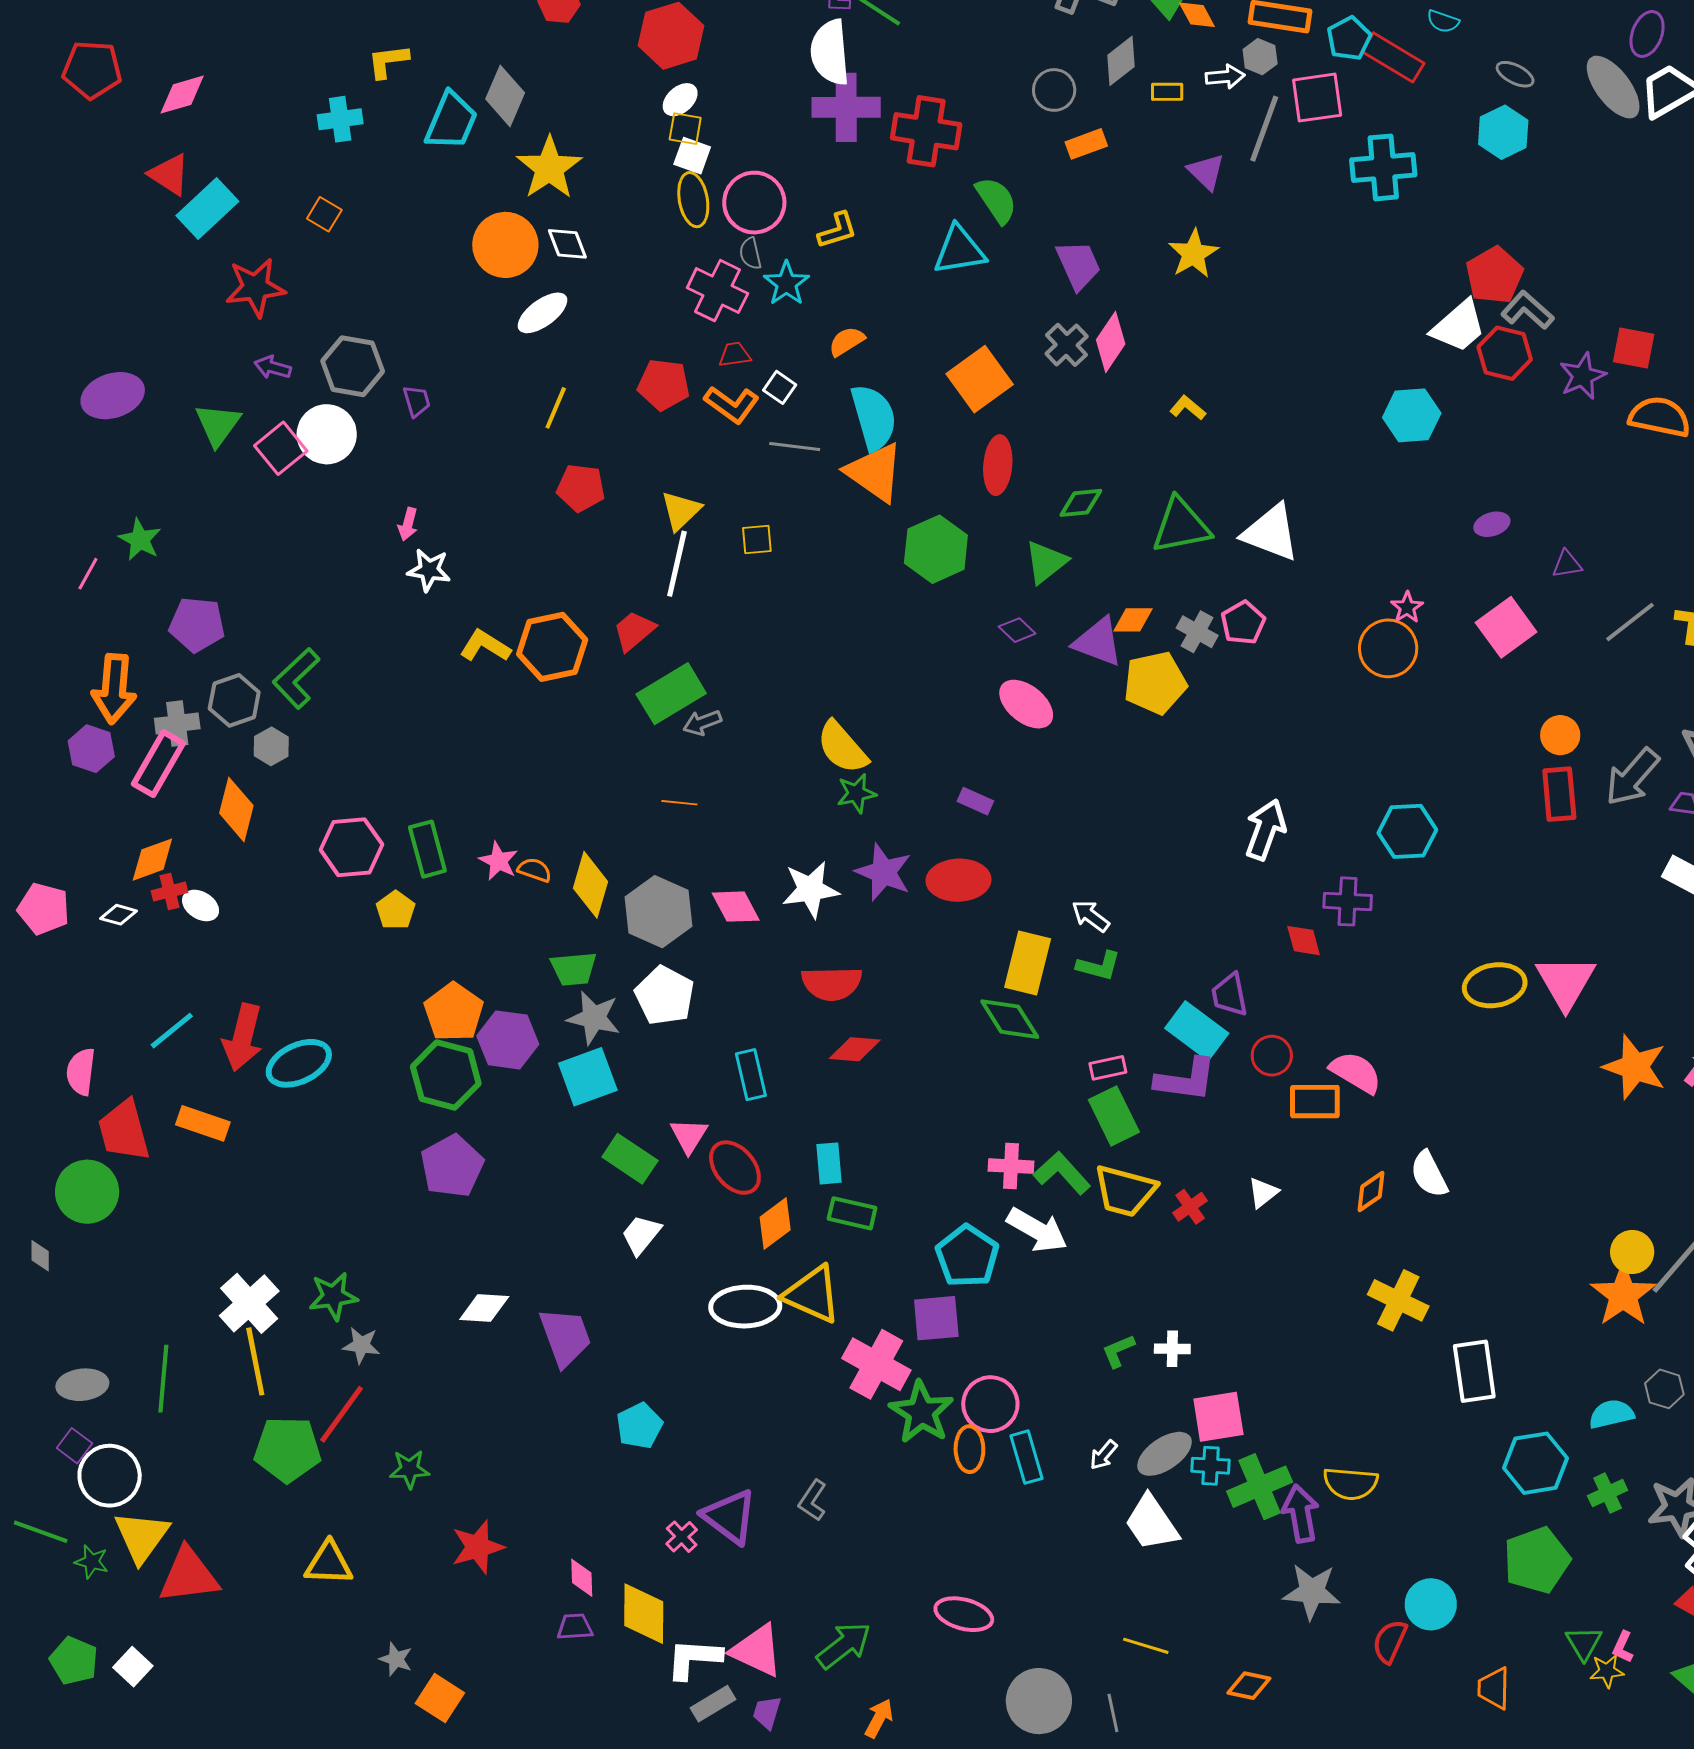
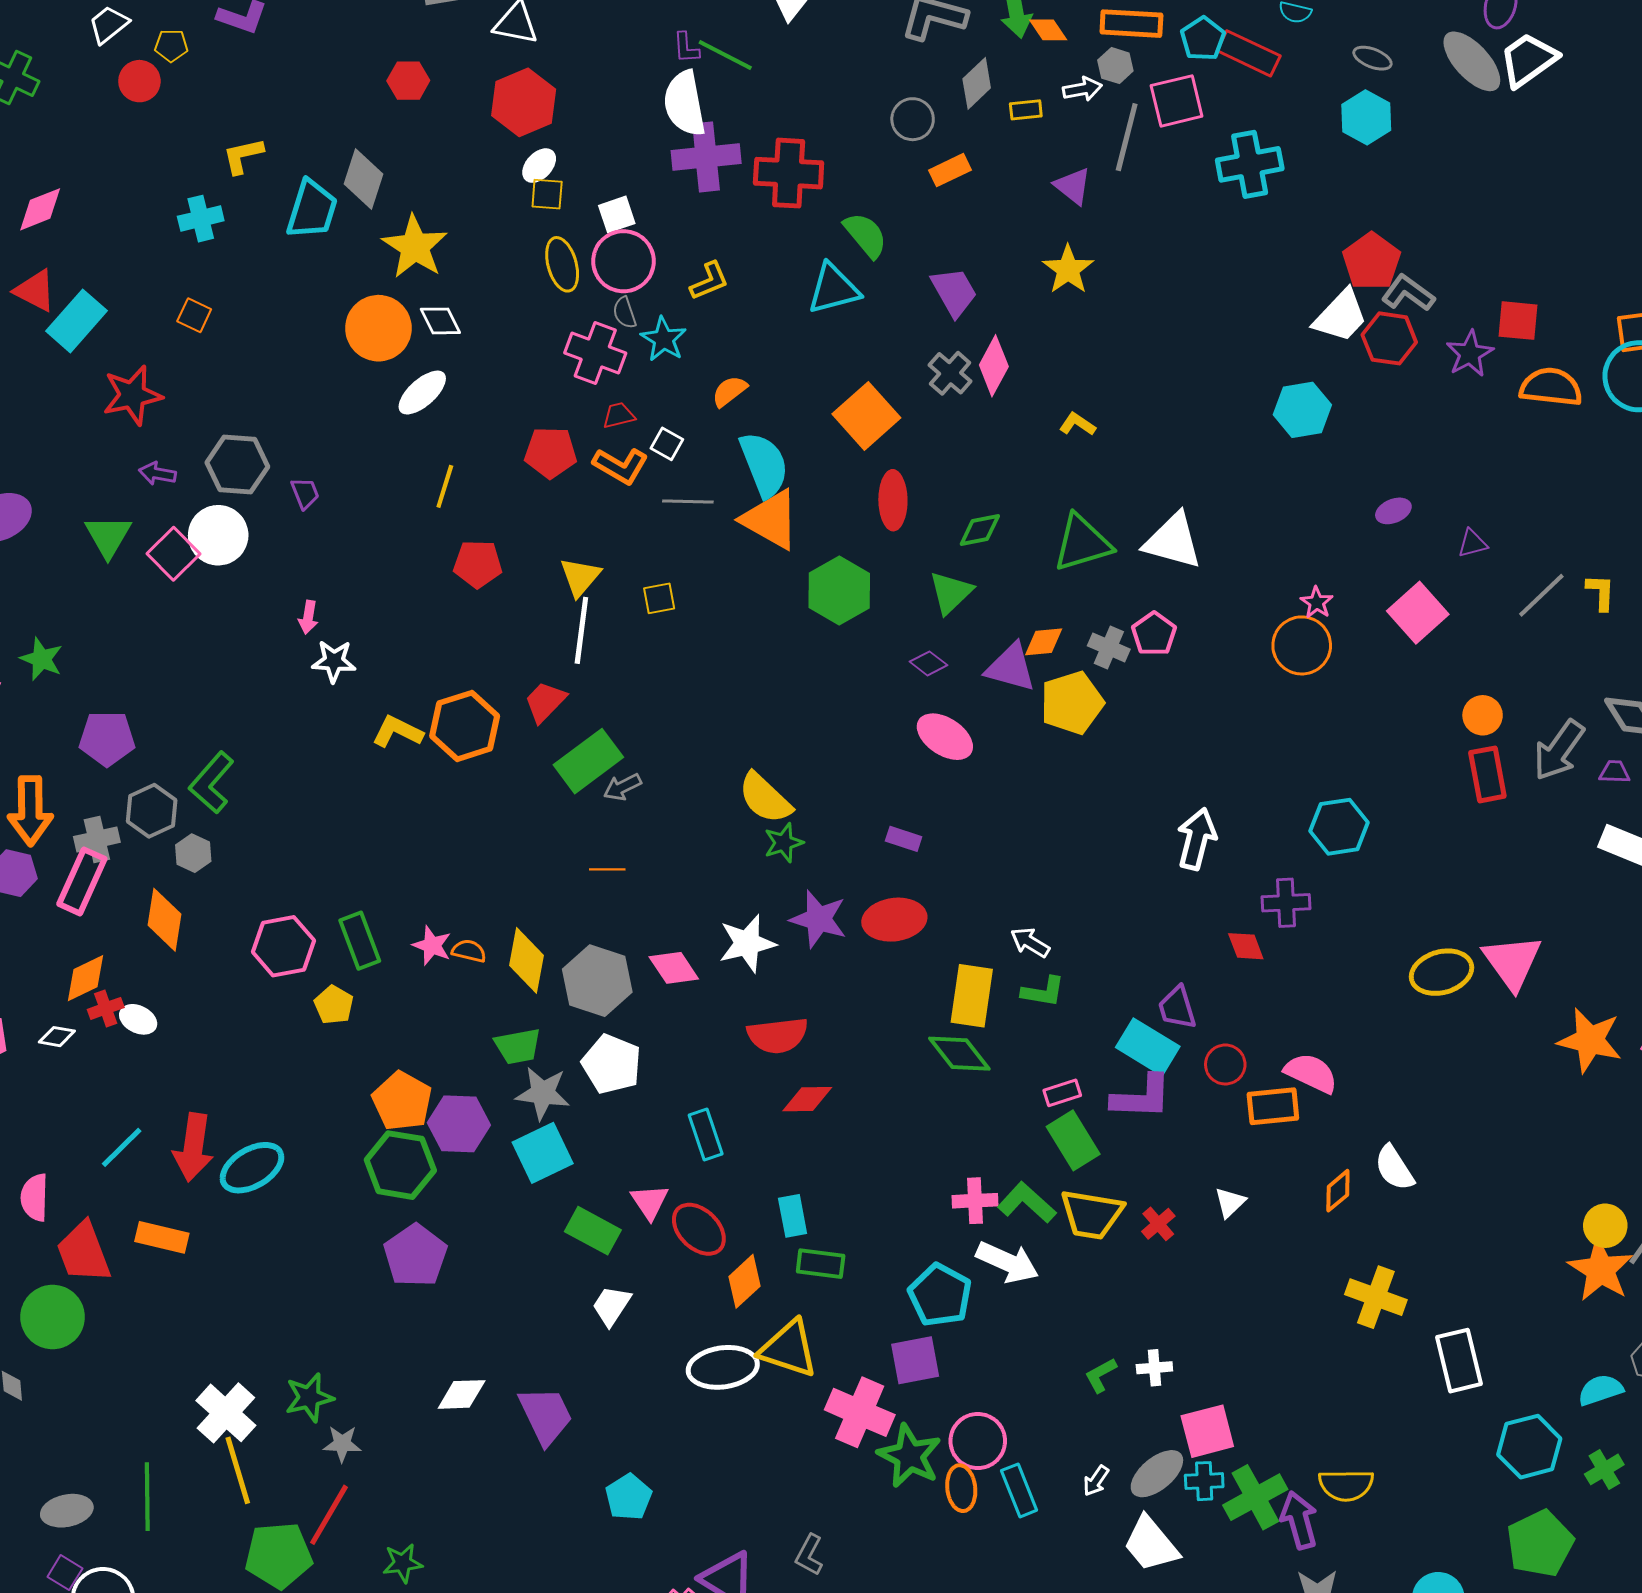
white square: (692, 156) -> (617, 214), moved, turned -33

